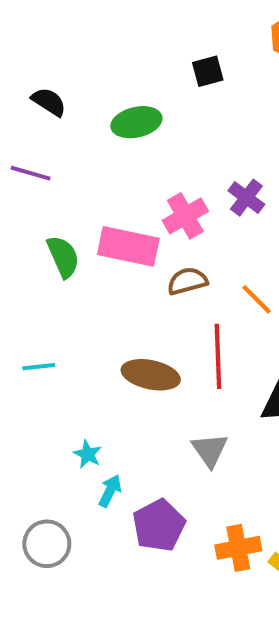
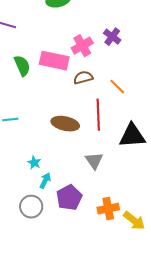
gray circle: (47, 544) -> (31, 207), moved

